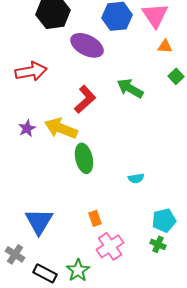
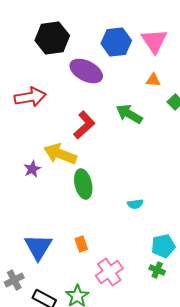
orange triangle: (165, 46) -> (153, 80), moved
purple star: (27, 128) -> (32, 169), moved
orange rectangle: (95, 218) -> (81, 244), moved
gray cross: (15, 254) -> (14, 280), turned 30

